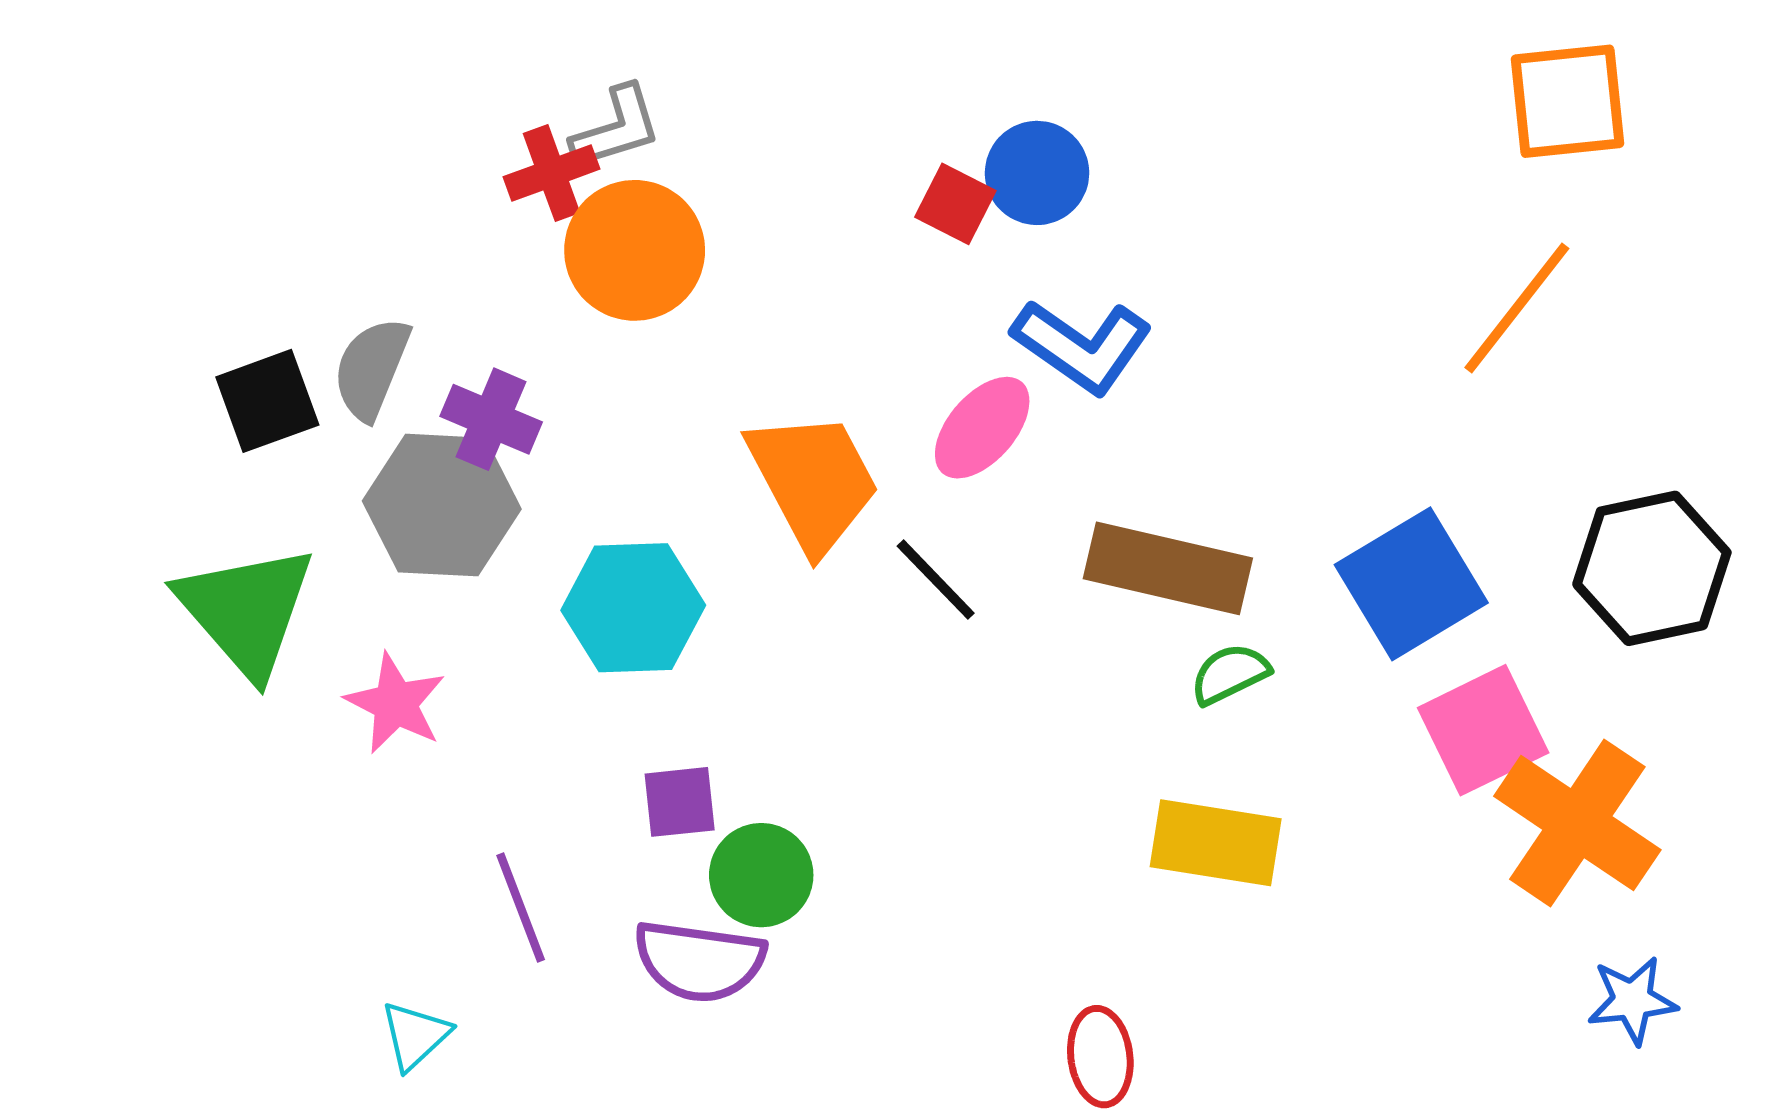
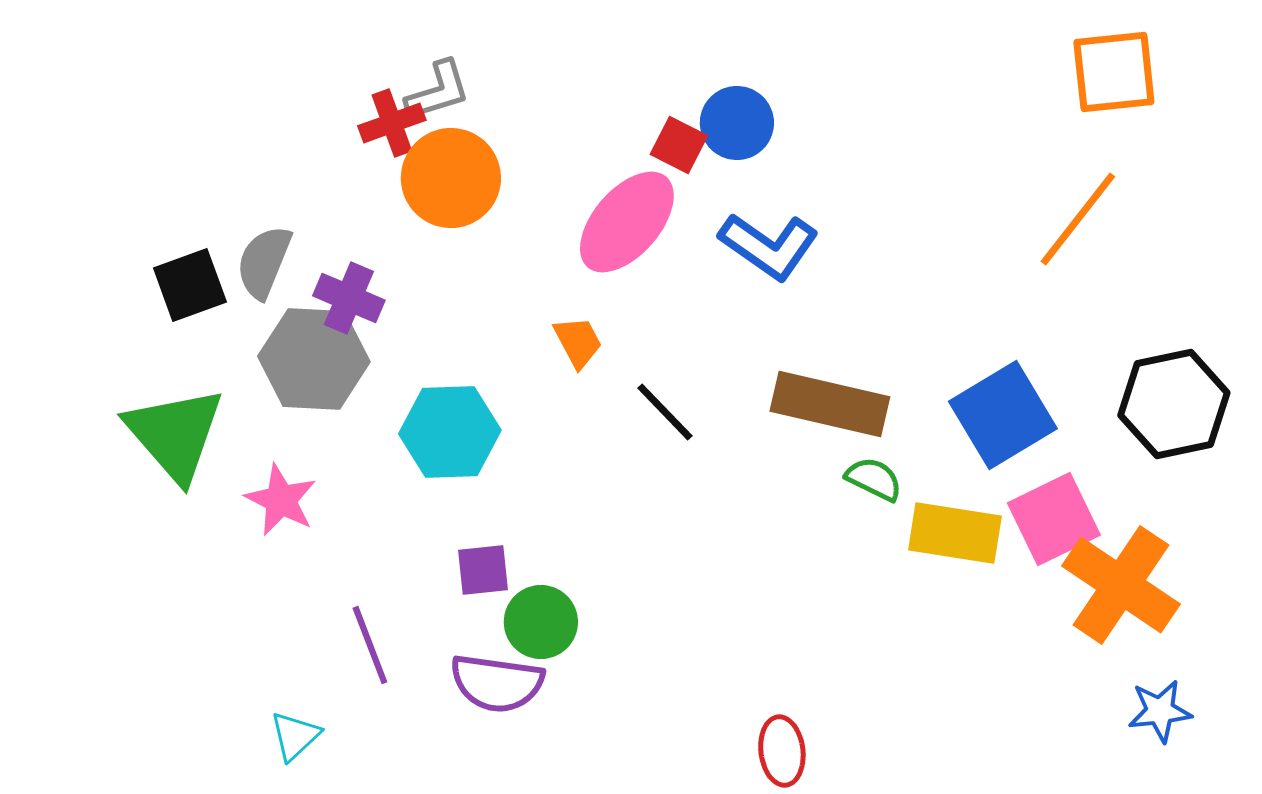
pink ellipse: (982, 428) -> (627, 222), moved, size x1.4
orange trapezoid: (813, 481) -> (578, 342), size x0.5
green semicircle: (1230, 674) -> (874, 479), turned 52
yellow rectangle: (1216, 843) -> (955, 533), moved

